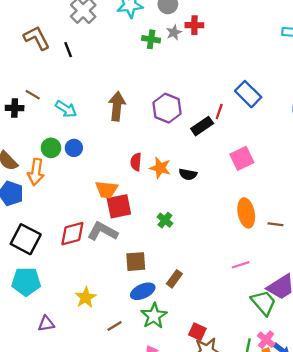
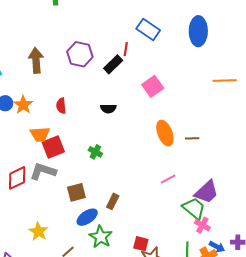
orange star: (160, 168) -> (23, 105), moved, turned 30
pink cross: (266, 340) -> (202, 225), moved

